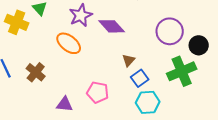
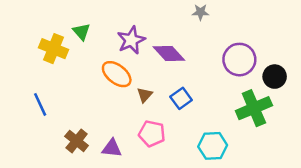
brown triangle: (129, 60) -> (145, 95), moved
brown cross: (36, 72) -> (77, 141), moved
blue square: (140, 78) -> (181, 98), moved

